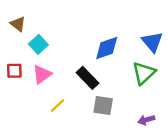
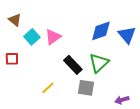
blue diamond: (107, 48) -> (101, 31), moved
green triangle: (144, 73) -> (99, 63), moved
pink triangle: (42, 74) -> (53, 37), moved

